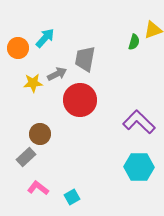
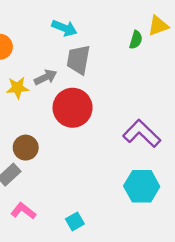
cyan arrow: (45, 38) -> (64, 28), moved, turned 70
cyan square: (72, 197) -> (75, 221), moved

